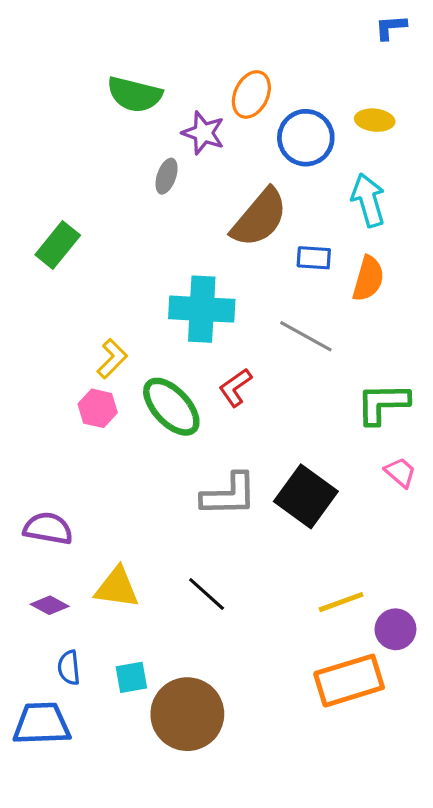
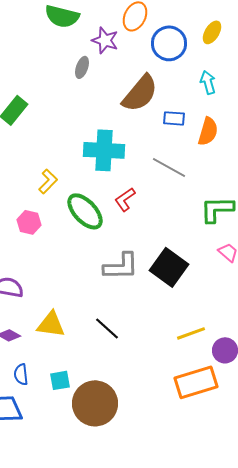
yellow ellipse: (375, 120) -> (212, 32), turned -65
cyan arrow: (368, 200) -> (208, 82), size x0.7
pink hexagon: (98, 408) -> (29, 222), moved

